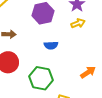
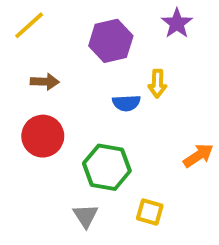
yellow arrow: (78, 23) -> (157, 84), moved, turned 112

